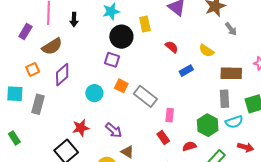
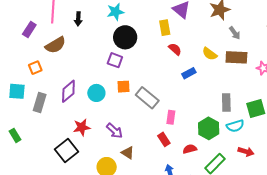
yellow rectangle: (145, 24) -> (165, 28), moved
brown rectangle: (231, 73) -> (236, 57), moved
purple diamond: (62, 75) -> (68, 91), moved
orange square: (121, 86) -> (124, 87), turned -32

